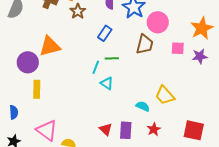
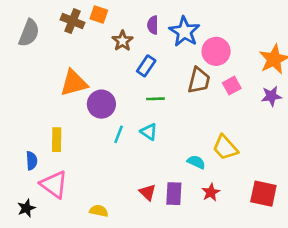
brown star: (78, 11) -> (123, 41), moved
pink square: (178, 48) -> (232, 86), moved, turned -32
purple circle: (28, 62) -> (101, 104), moved
cyan line: (96, 67) -> (119, 134), moved
blue semicircle: (14, 112) -> (32, 161), moved
pink triangle: (47, 130) -> (54, 184), moved

